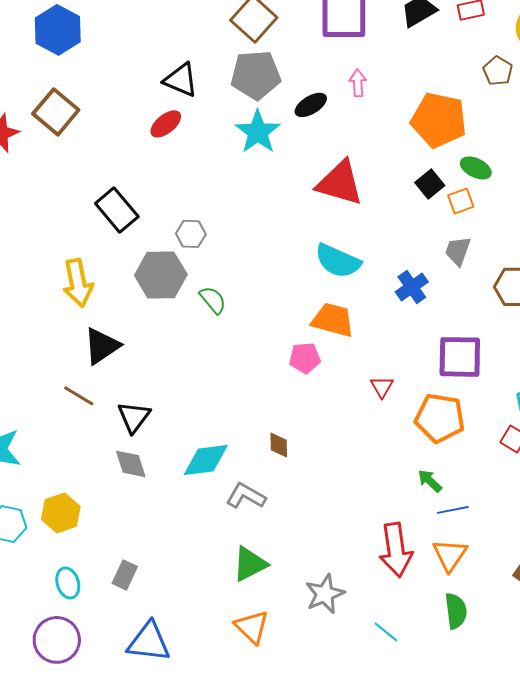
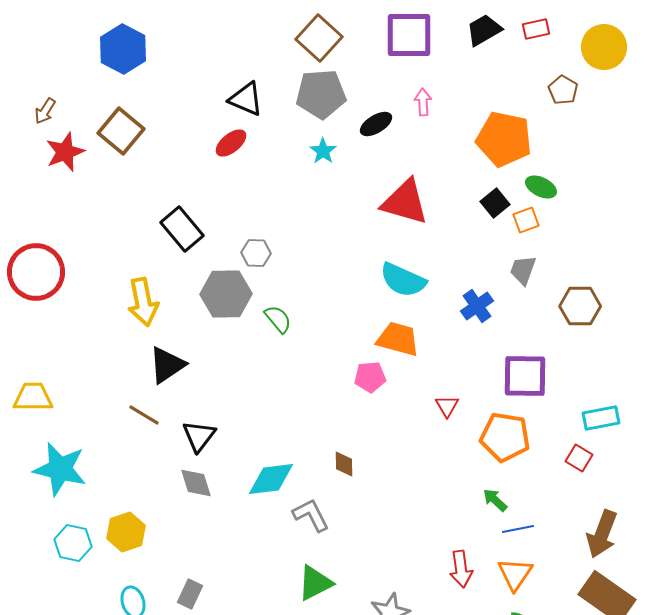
cyan star: (258, 132) -> (323, 151), size x0.6
gray L-shape: (246, 496) -> (311, 515), turned 33
red arrow: (396, 550) -> (461, 569), size x0.7

